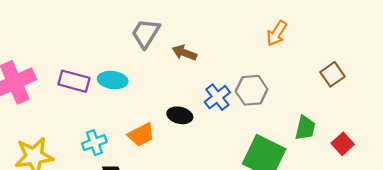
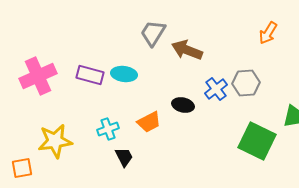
brown arrow: (184, 53) -> (187, 50), size x1.4

